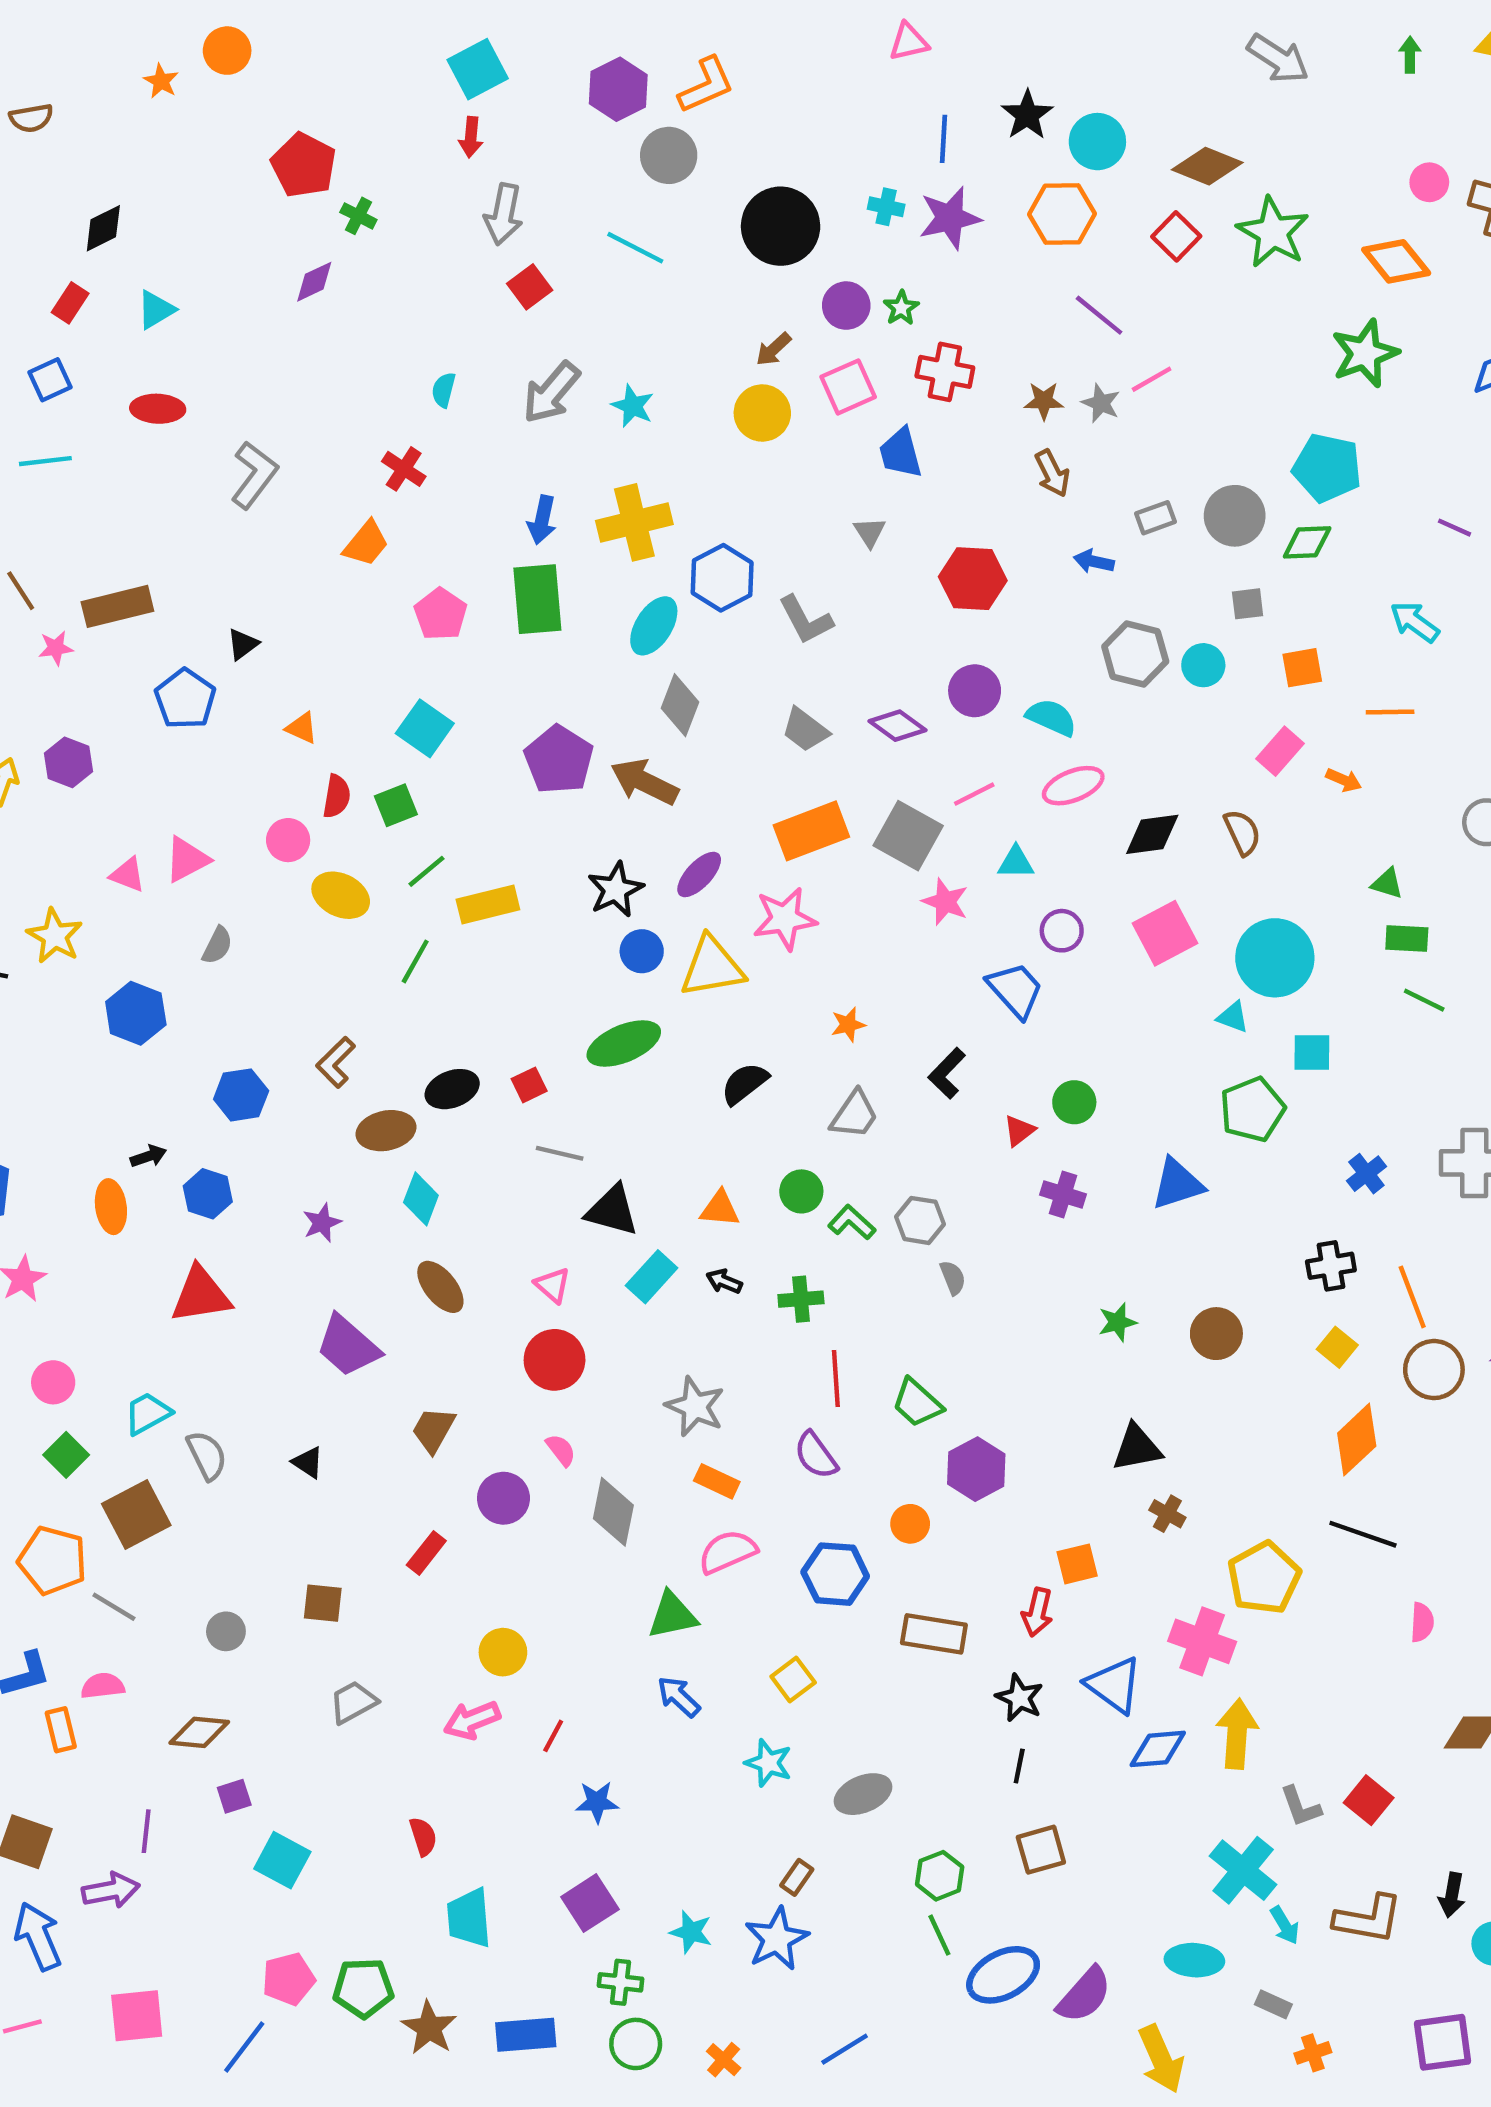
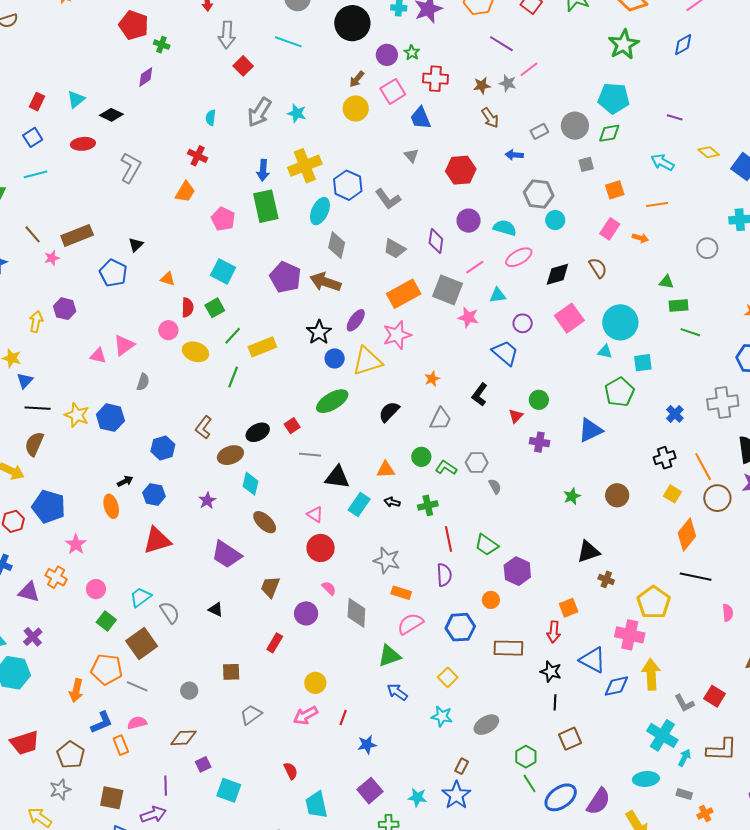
black diamond: (103, 228) -> (111, 115), moved, turned 60
cyan circle: (1203, 665) -> (555, 220), moved
purple diamond: (898, 726) -> (436, 241), turned 70
yellow star: (55, 936) -> (77, 415), moved
purple semicircle: (816, 1455) -> (444, 575), turned -140
cyan arrow: (1285, 1925) -> (684, 758), turned -114

